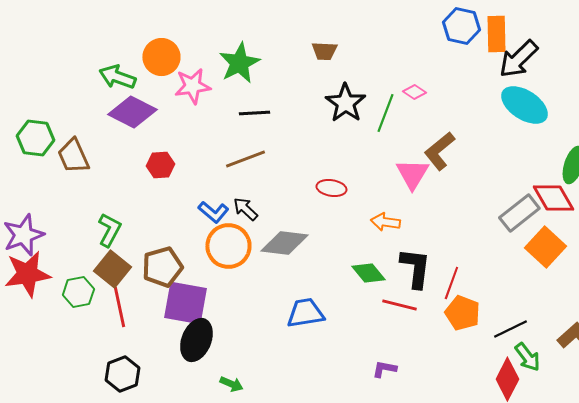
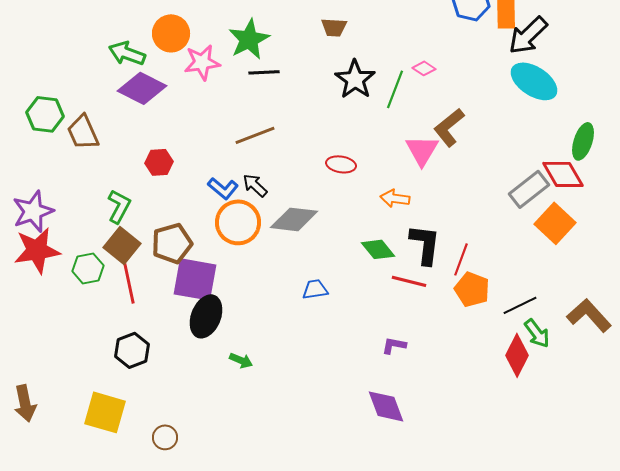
black line: (254, 113) -> (264, 72), moved
red hexagon: (160, 165) -> (159, 162), moved
blue trapezoid: (305, 313) -> (315, 289), size x0.7

